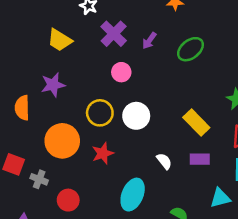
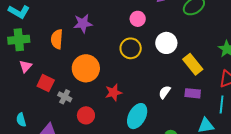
yellow circle: (100, 113) -> (131, 48), moved
white circle: (136, 116) -> (166, 43), moved
red star: (103, 153) -> (113, 93), moved
white semicircle: (164, 161) -> (165, 92), turned -112

